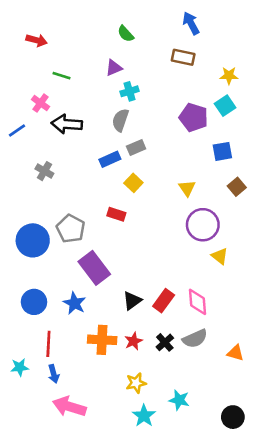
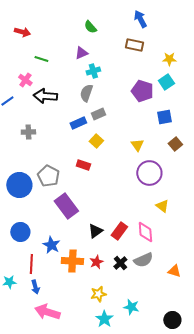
gray cross: (44, 171) -> (28, 132), turned -32
yellow triangle: (220, 256) -> (162, 206), moved
blue star: (75, 303) -> (51, 245), moved

